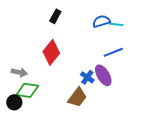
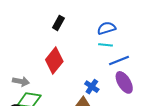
cyan line: (116, 24) -> (105, 45), moved
purple ellipse: (103, 75) -> (124, 82), moved

